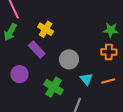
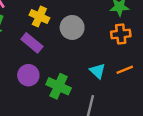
gray circle: (69, 59) -> (72, 27), moved
purple circle: (19, 74) -> (28, 75), moved

